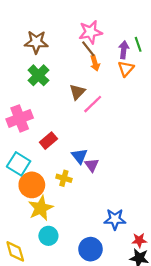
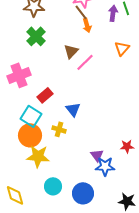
orange triangle: (126, 69) -> (122, 48), moved
cyan square: (19, 164) -> (31, 116), moved
purple triangle: (92, 165) -> (97, 155), moved
yellow star: (41, 208) -> (38, 156), turned 30
cyan circle: (48, 236) -> (53, 186), moved
red star: (139, 240) -> (127, 146), moved

